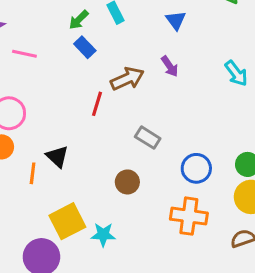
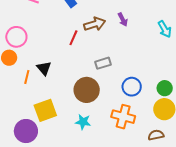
gray rectangle: (148, 138) -> (103, 63), turned -56
brown circle: (127, 182) -> (87, 90), size x1.6
cyan star: (103, 235) -> (83, 122), moved

